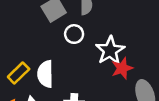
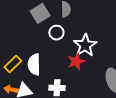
red star: (122, 68) -> (76, 61), moved

